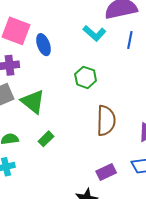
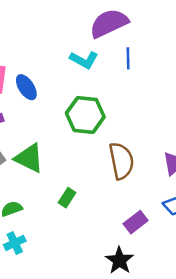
green hexagon: (86, 77) -> (85, 115), size x1.4
green rectangle: (46, 139) -> (67, 198), moved

